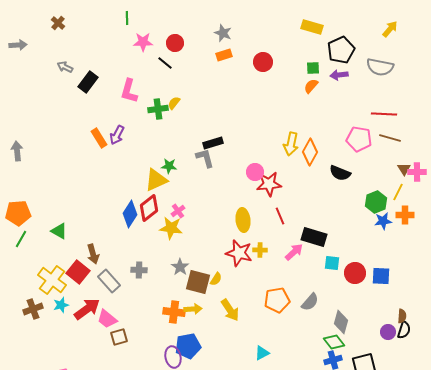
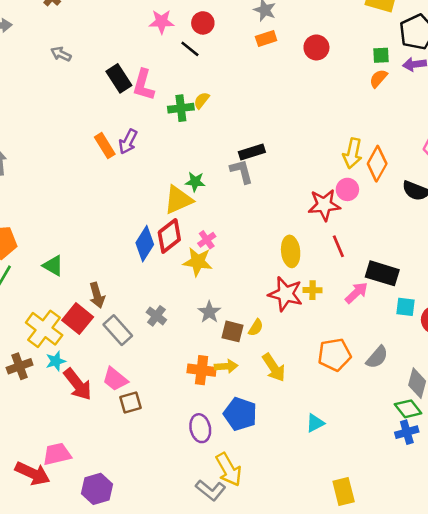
black rectangle: (88, 82) -> (119, 78), moved, turned -70
pink circle: (255, 172) -> (347, 189), moved
gray cross: (139, 270) -> (156, 316), turned 35
brown square: (198, 282) -> (233, 331), size x0.7
red arrow: (87, 309) -> (78, 384), moved, turned 88
blue pentagon: (188, 346) -> (240, 414), moved, turned 30

